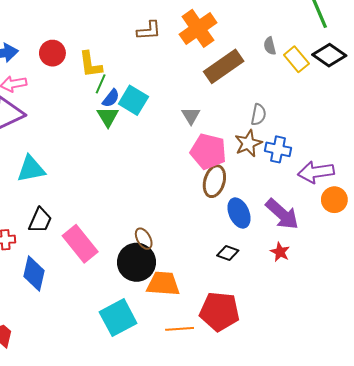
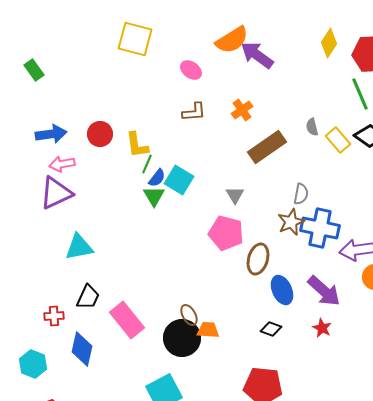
orange cross: (198, 28) -> (242, 110), size x0.6
blue cross: (278, 149) -> (320, 228), size x1.5
pink pentagon: (208, 151) -> (226, 233), moved
orange trapezoid: (163, 284) -> (208, 330), moved, size x0.7

